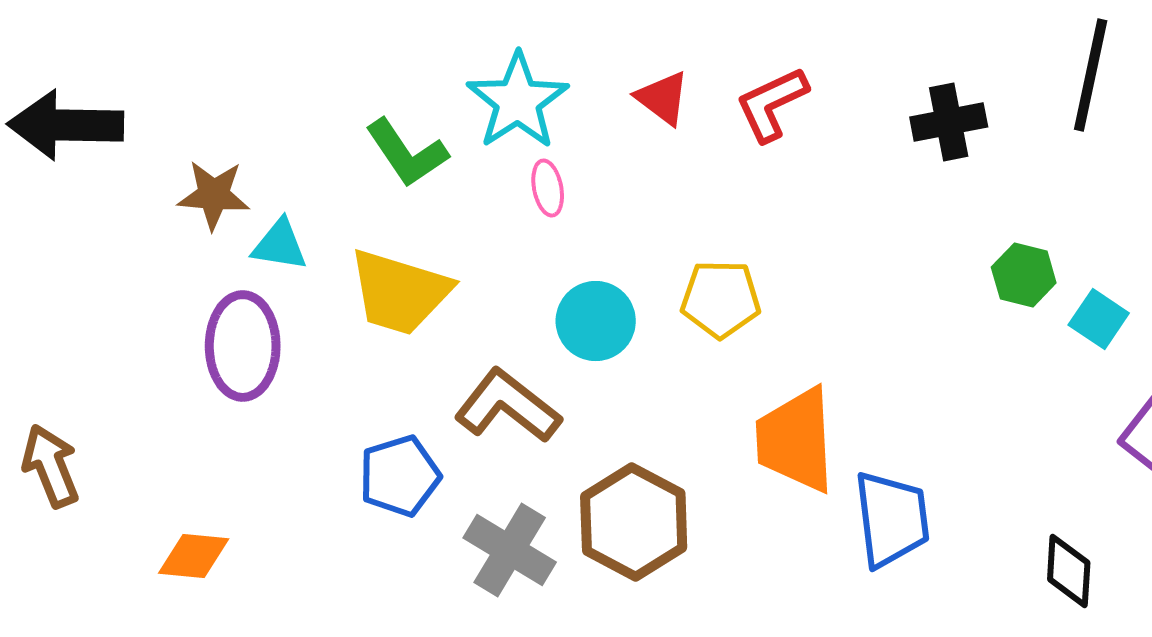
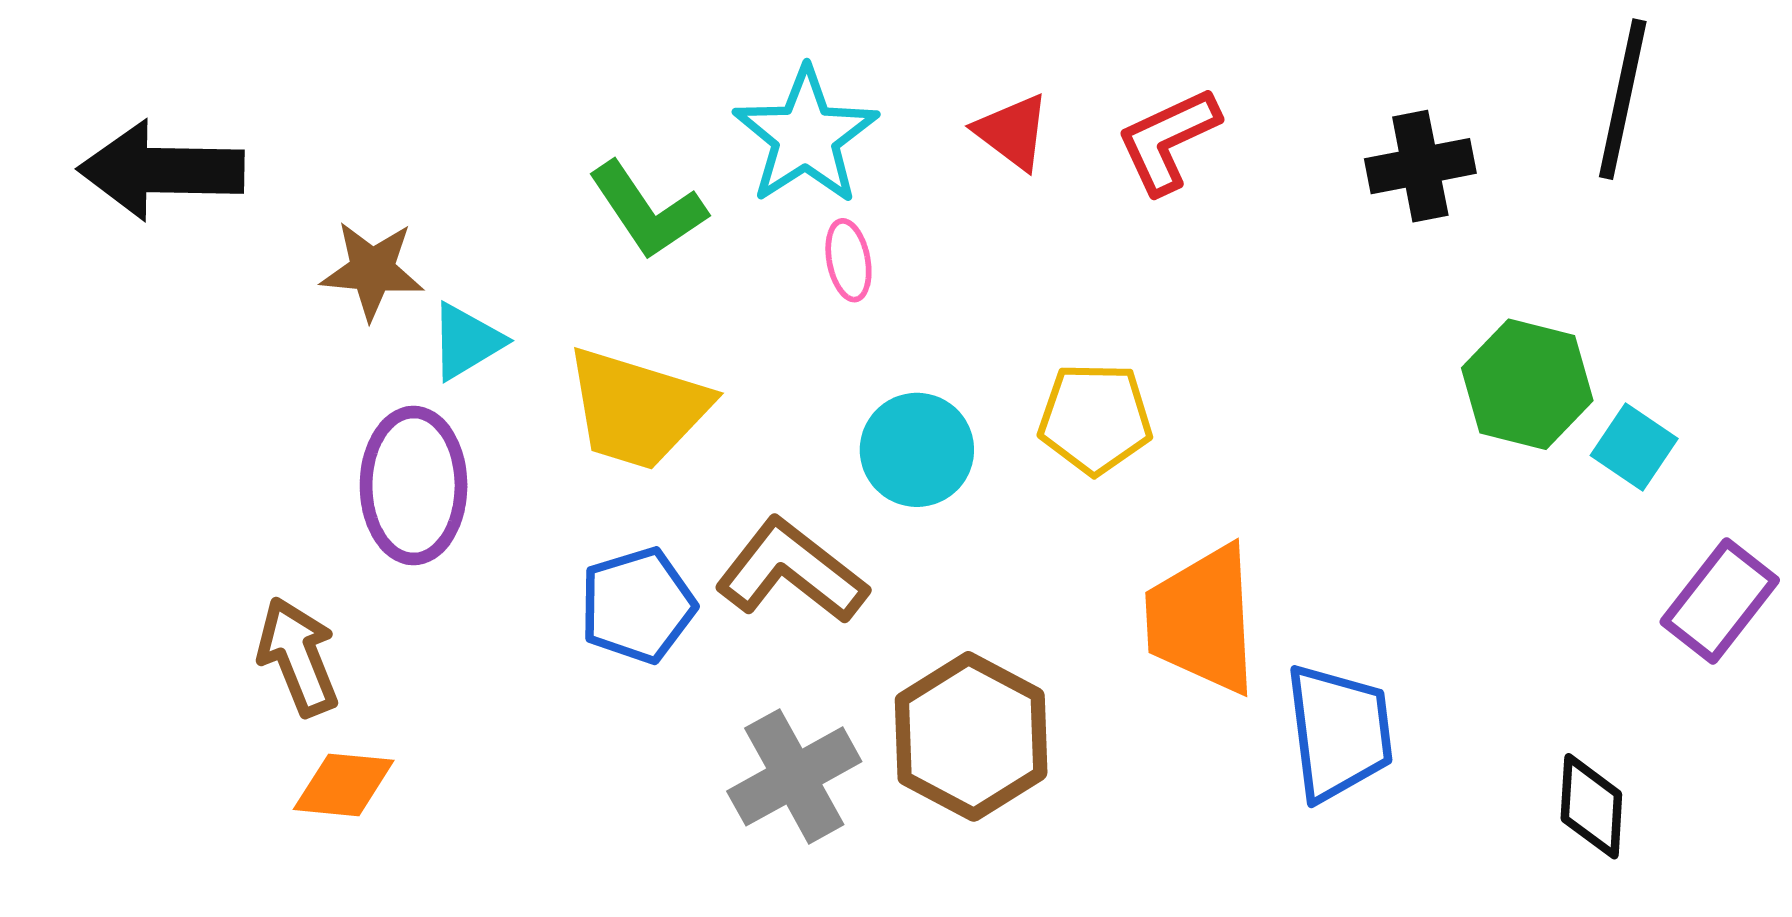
cyan triangle: (280, 245) -> (466, 341), turned -40
green hexagon: (1024, 275) -> (1527, 384), size x1.4
brown arrow: (51, 466) -> (298, 657), moved
blue pentagon: (400, 476) -> (637, 605), moved
gray cross: (510, 550) -> (794, 776), turned 30

